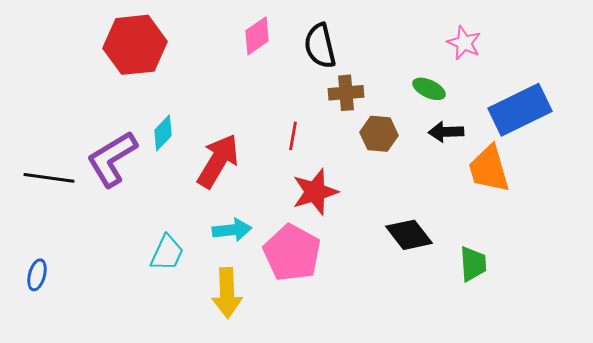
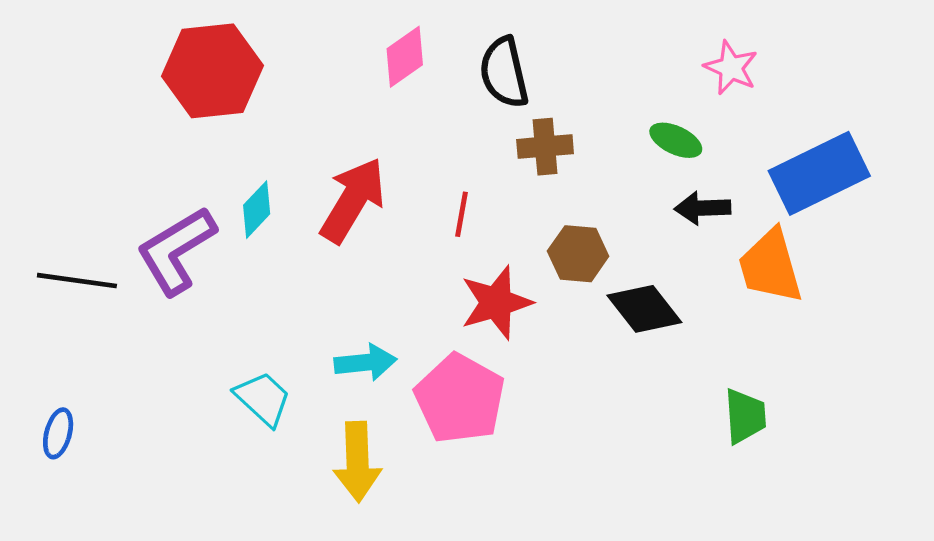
brown hexagon: (379, 134) -> (578, 254), moved
red arrow: (218, 161) -> (353, 200), moved
black diamond: (409, 235) -> (644, 309), moved
cyan trapezoid: (167, 253) -> (263, 399), turned -72

